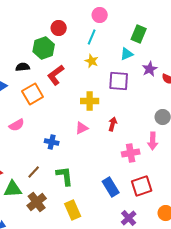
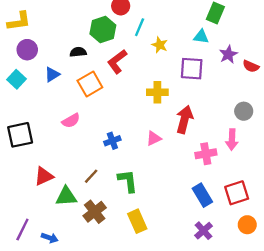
cyan line: (92, 37) -> (140, 27), moved
cyan triangle: (127, 54) -> (201, 37), turned 32
red arrow: (113, 124) -> (185, 119), size x1.6
pink triangle: (82, 128) -> (154, 138), moved
blue cross: (52, 142) -> (112, 141), turned -32
red square: (142, 186) -> (237, 193), moved
blue rectangle: (111, 187) -> (202, 195), moved

